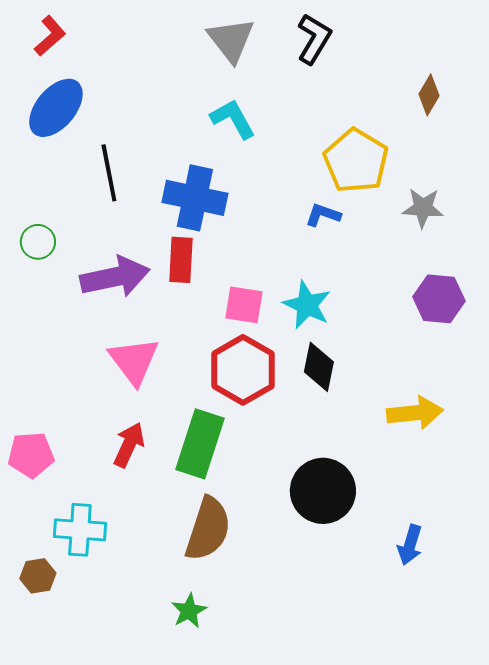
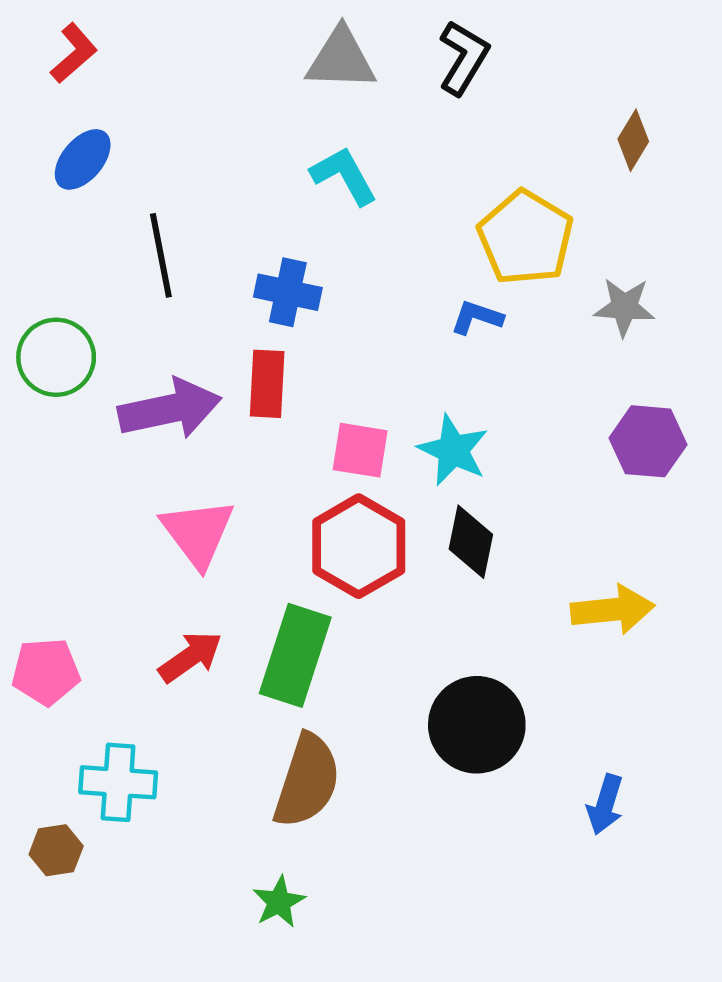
gray triangle: (231, 40) -> (341, 59), turned -50
blue ellipse: (56, 108) -> (83, 159), size x0.7
blue cross: (195, 198) -> (288, 292), size x0.7
green circle: (38, 242) -> (56, 357), size x1.5
red arrow: (129, 445) -> (190, 657), turned 30

